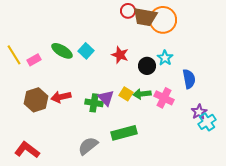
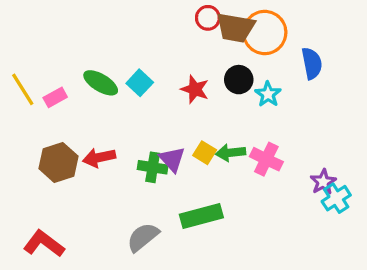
black circle: (147, 66) -> (239, 80), moved
blue semicircle: (189, 79) -> (312, 63), moved

